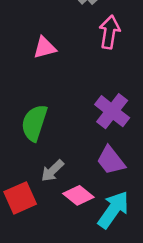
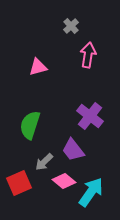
purple trapezoid: (111, 160) -> (73, 150), moved

